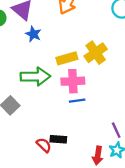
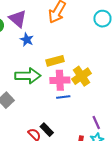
yellow cross: (96, 53) -> (81, 76), moved
black rectangle: (58, 139) -> (47, 130), turned 40

